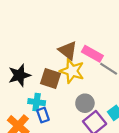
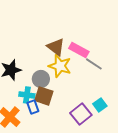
brown square: (51, 78) -> (44, 96), moved
gray circle: (85, 103) -> (41, 79), moved

